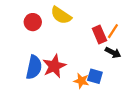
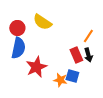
red rectangle: (99, 34) -> (76, 55), moved
black arrow: (113, 53) -> (88, 55), turned 48
blue semicircle: (34, 67) -> (18, 48), moved

